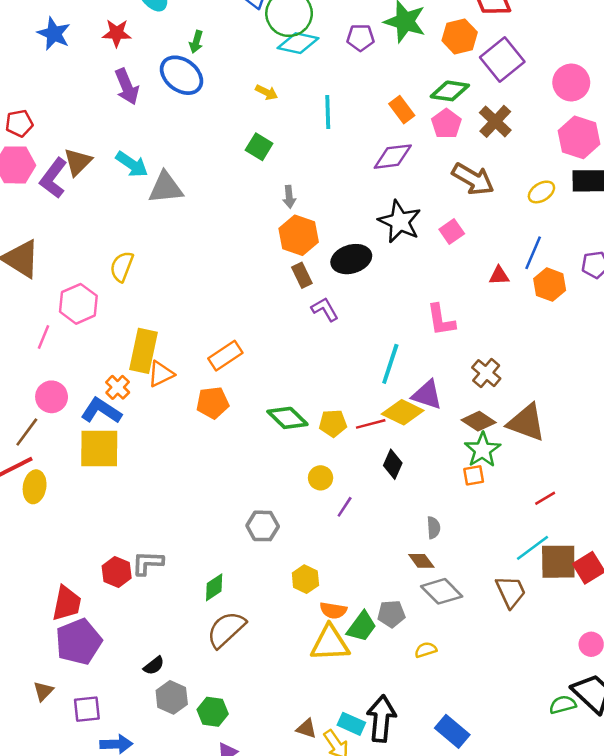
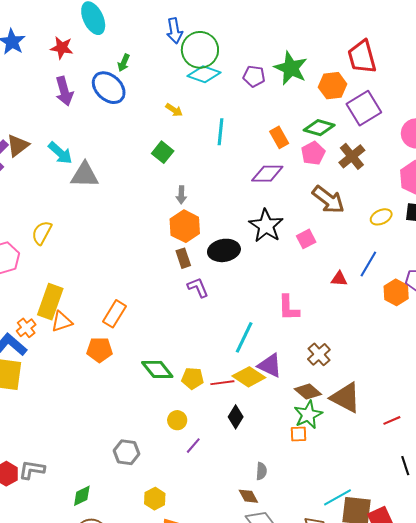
orange hexagon: (550, 285) -> (396, 292), moved
orange rectangle: (225, 356) -> (115, 314), turned -32
red line: (545, 498) -> (392, 420), moved

